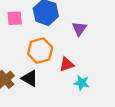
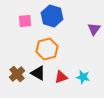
purple triangle: (79, 29) -> (94, 29), moved
red triangle: (67, 64) -> (61, 77), moved

